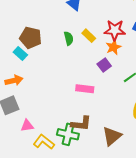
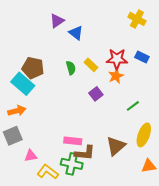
cyan rectangle: (20, 54) -> (23, 84), size x1.6
purple square: (104, 65) -> (96, 94), moved
pink rectangle: (85, 89) -> (73, 141), moved
brown triangle: (112, 136) -> (116, 146), moved

